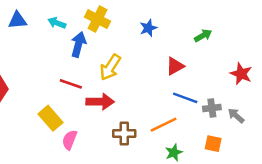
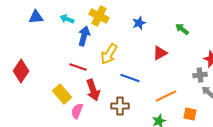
green arrow: (203, 36) -> (182, 29), turned -112
blue line: (185, 98) -> (130, 78), moved
red arrow: (100, 102) -> (93, 90), moved, turned 70
gray cross: (212, 108) -> (200, 75), moved
orange line: (164, 125) -> (166, 96), moved

